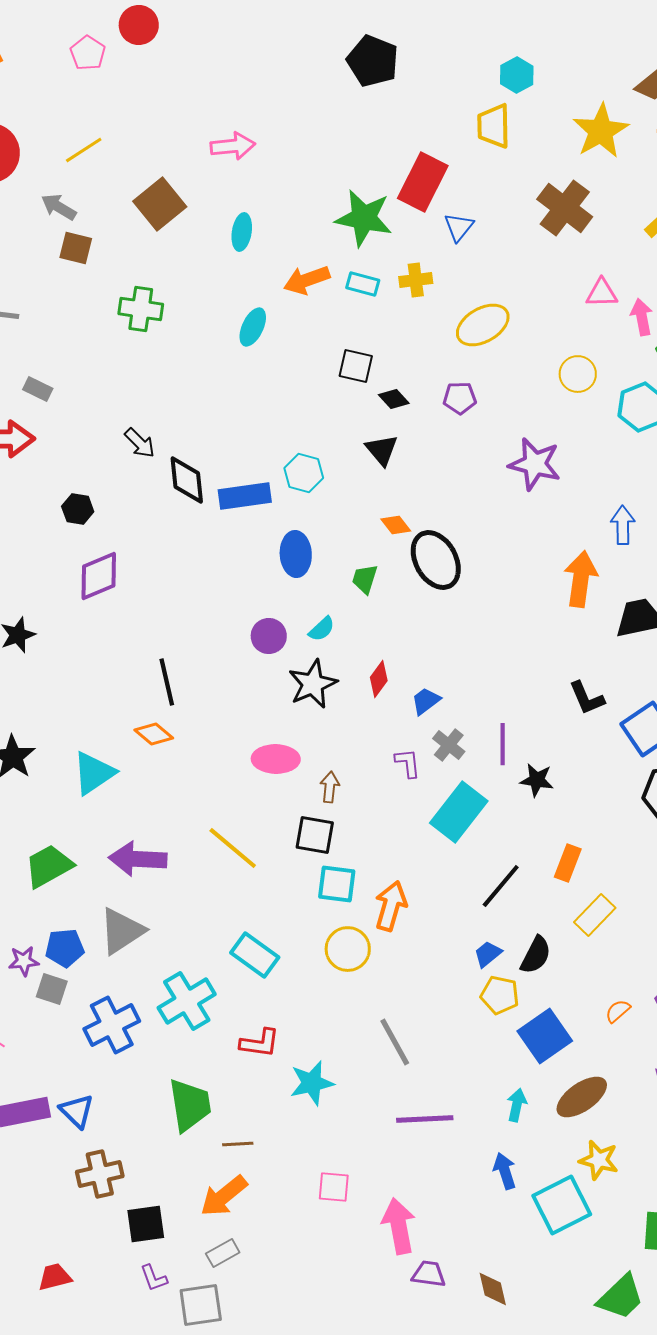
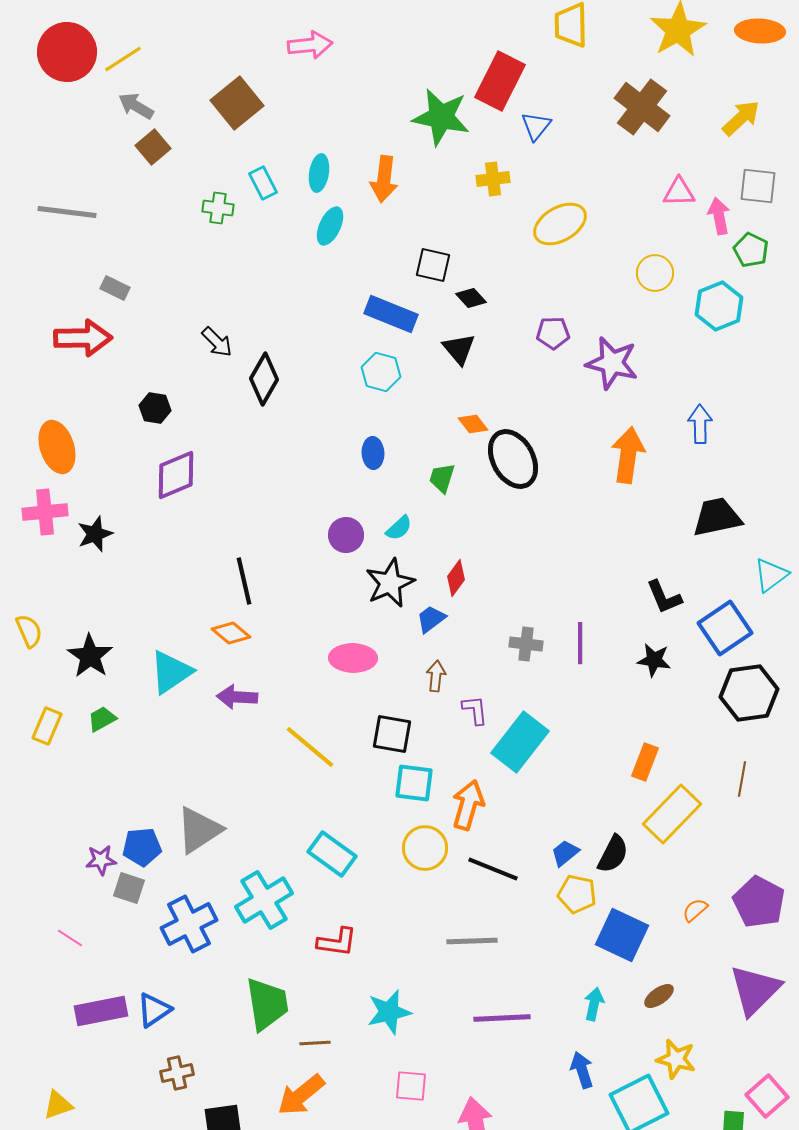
yellow line: (84, 150) -> (123, 59), moved
cyan ellipse: (242, 232) -> (319, 173), moved
brown square: (76, 248) -> (153, 147), turned 36
orange arrow: (307, 280) -> (384, 179), turned -63
cyan rectangle: (363, 284) -> (263, 183), moved, turned 48
green cross: (141, 309) -> (218, 208), size x0.7
purple pentagon: (460, 398) -> (553, 333), moved
black diamond: (187, 480) -> (264, 379), turned 36
blue rectangle: (245, 496) -> (391, 314), moved, turned 30
blue ellipse: (296, 554) -> (373, 453), size x0.7
orange arrow: (581, 579) -> (628, 455), moved
blue trapezoid: (426, 701) -> (431, 619), moved
gray cross: (449, 745) -> (526, 644), turned -32
purple L-shape: (408, 763) -> (475, 710), moved
black star: (537, 780) -> (654, 660), moved
brown arrow: (330, 787) -> (436, 676), moved
cyan rectangle: (459, 812) -> (520, 742), moved
purple arrow: (138, 859) -> (237, 697), moved, size x0.7
green trapezoid: (49, 866) -> (102, 719), moved, size x0.6
black line: (501, 886) -> (493, 869), moved, turned 72
yellow rectangle: (595, 915) -> (672, 814), size x1.4
blue square: (545, 1036) -> (622, 935), turned -30
gray line: (395, 1042) -> (472, 941), turned -63
cyan star: (312, 1083) -> (389, 1012), moved
brown ellipse: (582, 1097) -> (659, 996), size x0.6
blue triangle: (77, 1111) -> (154, 1010), turned 42
brown cross: (100, 1174) -> (177, 1073), size x0.7

